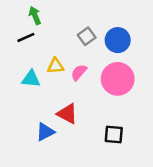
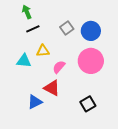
black line: (26, 37) -> (33, 29), moved
pink semicircle: (79, 72) -> (59, 67), moved
black square: (114, 134) -> (88, 104), turned -35

